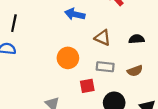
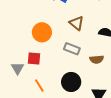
red square: (87, 86) -> (34, 58), moved

